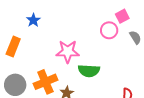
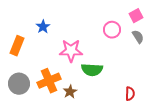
pink square: (122, 16) -> (136, 16), moved
blue star: (33, 20) -> (43, 27), moved

